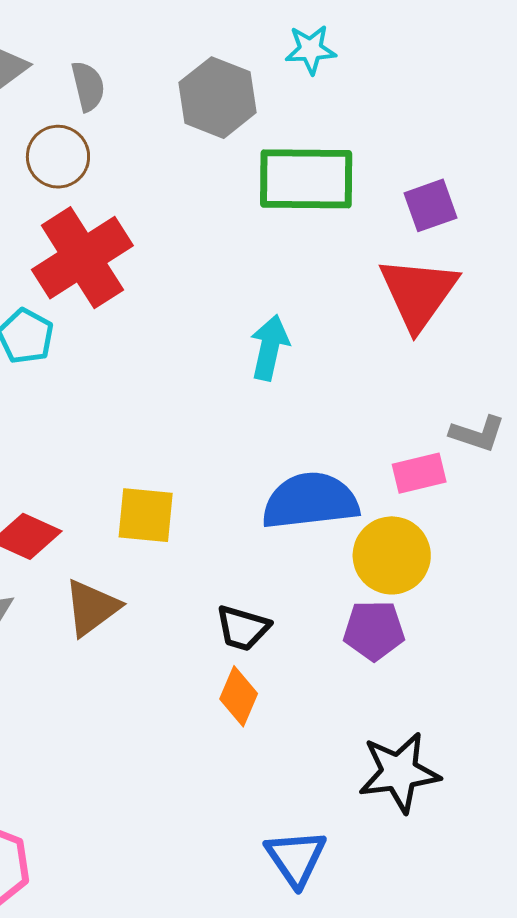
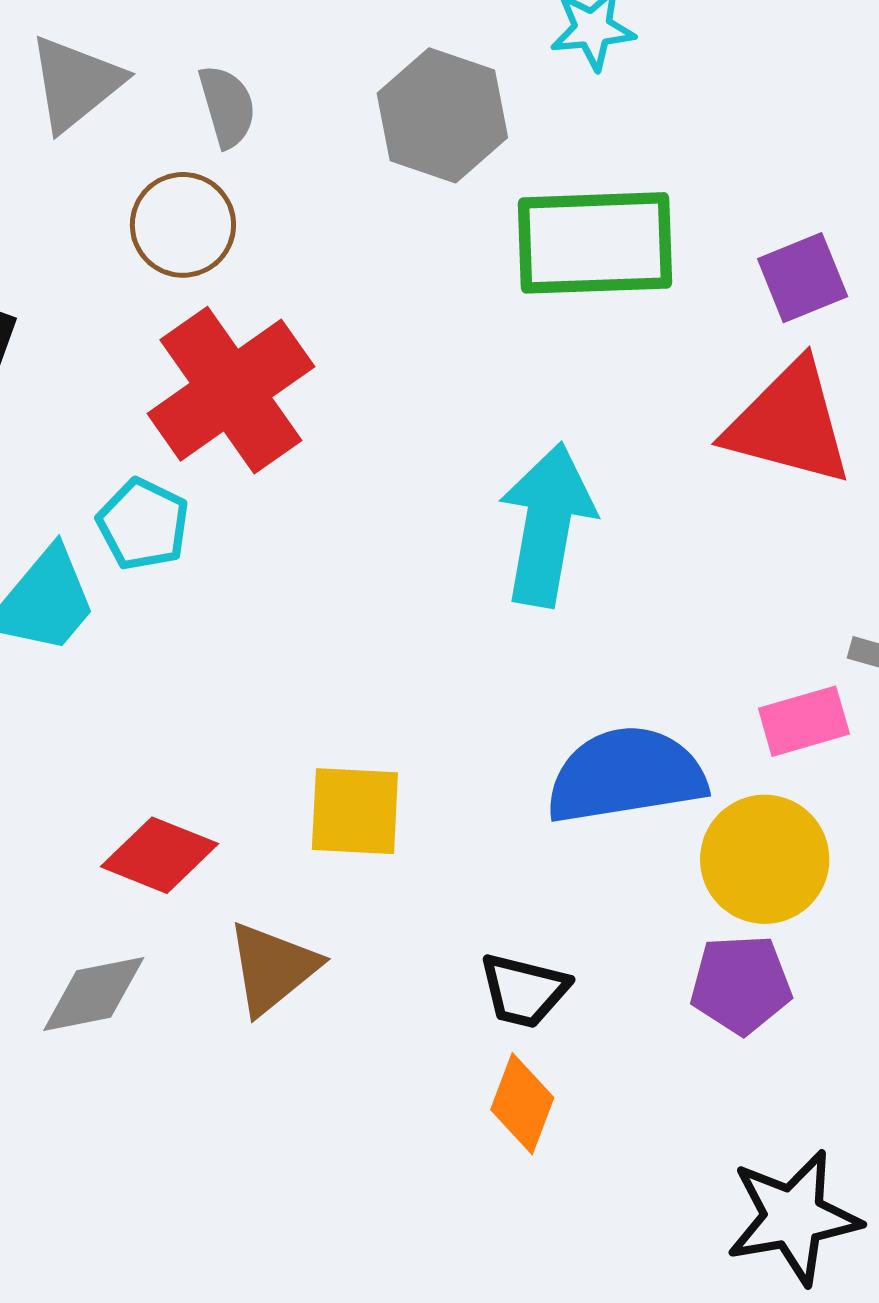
red triangle: (418, 293) -> (789, 423), turned -48
cyan arrow: (270, 348) -> (547, 525), size x1.5

